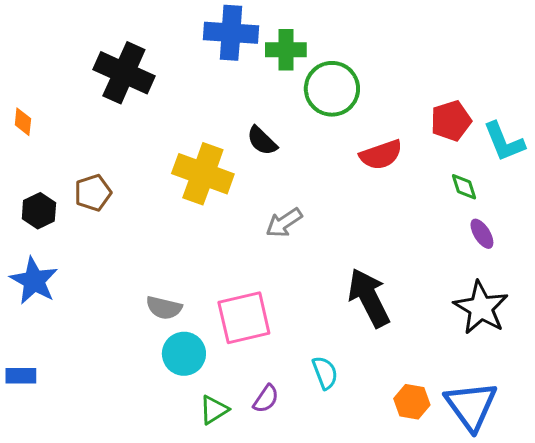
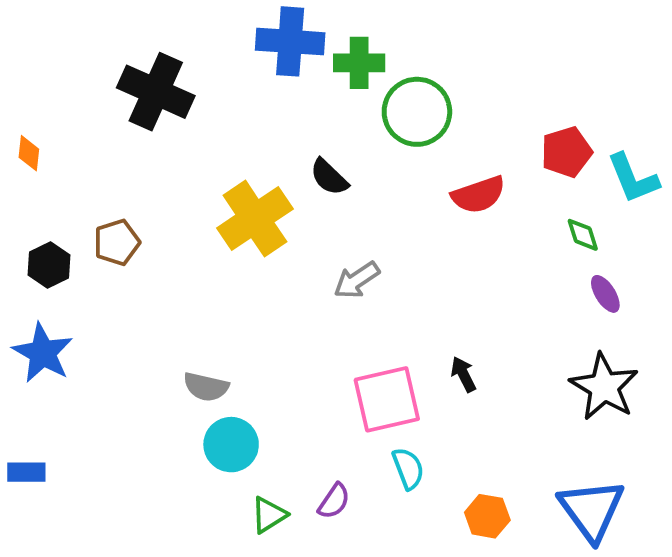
yellow cross: (203, 174) -> (255, 219), turned 36
black arrow: (369, 298) -> (463, 374), size x0.5
pink square: (244, 318) -> (387, 399), moved
orange hexagon: (412, 402) -> (487, 516), moved

